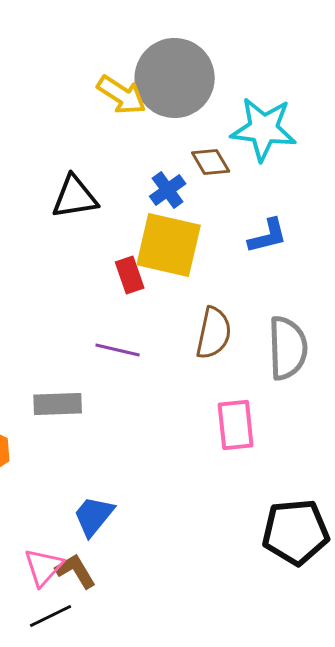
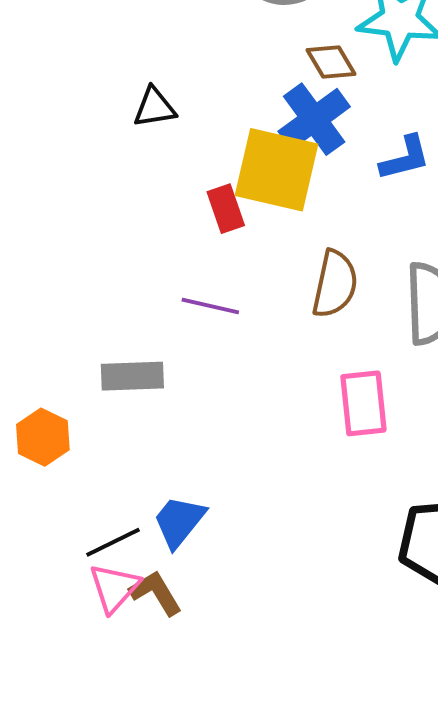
blue cross: (168, 190) -> (314, 119), moved, size x1.5
black triangle: (75, 197) -> (154, 107), size x0.7
black line: (51, 616) -> (113, 542), moved

